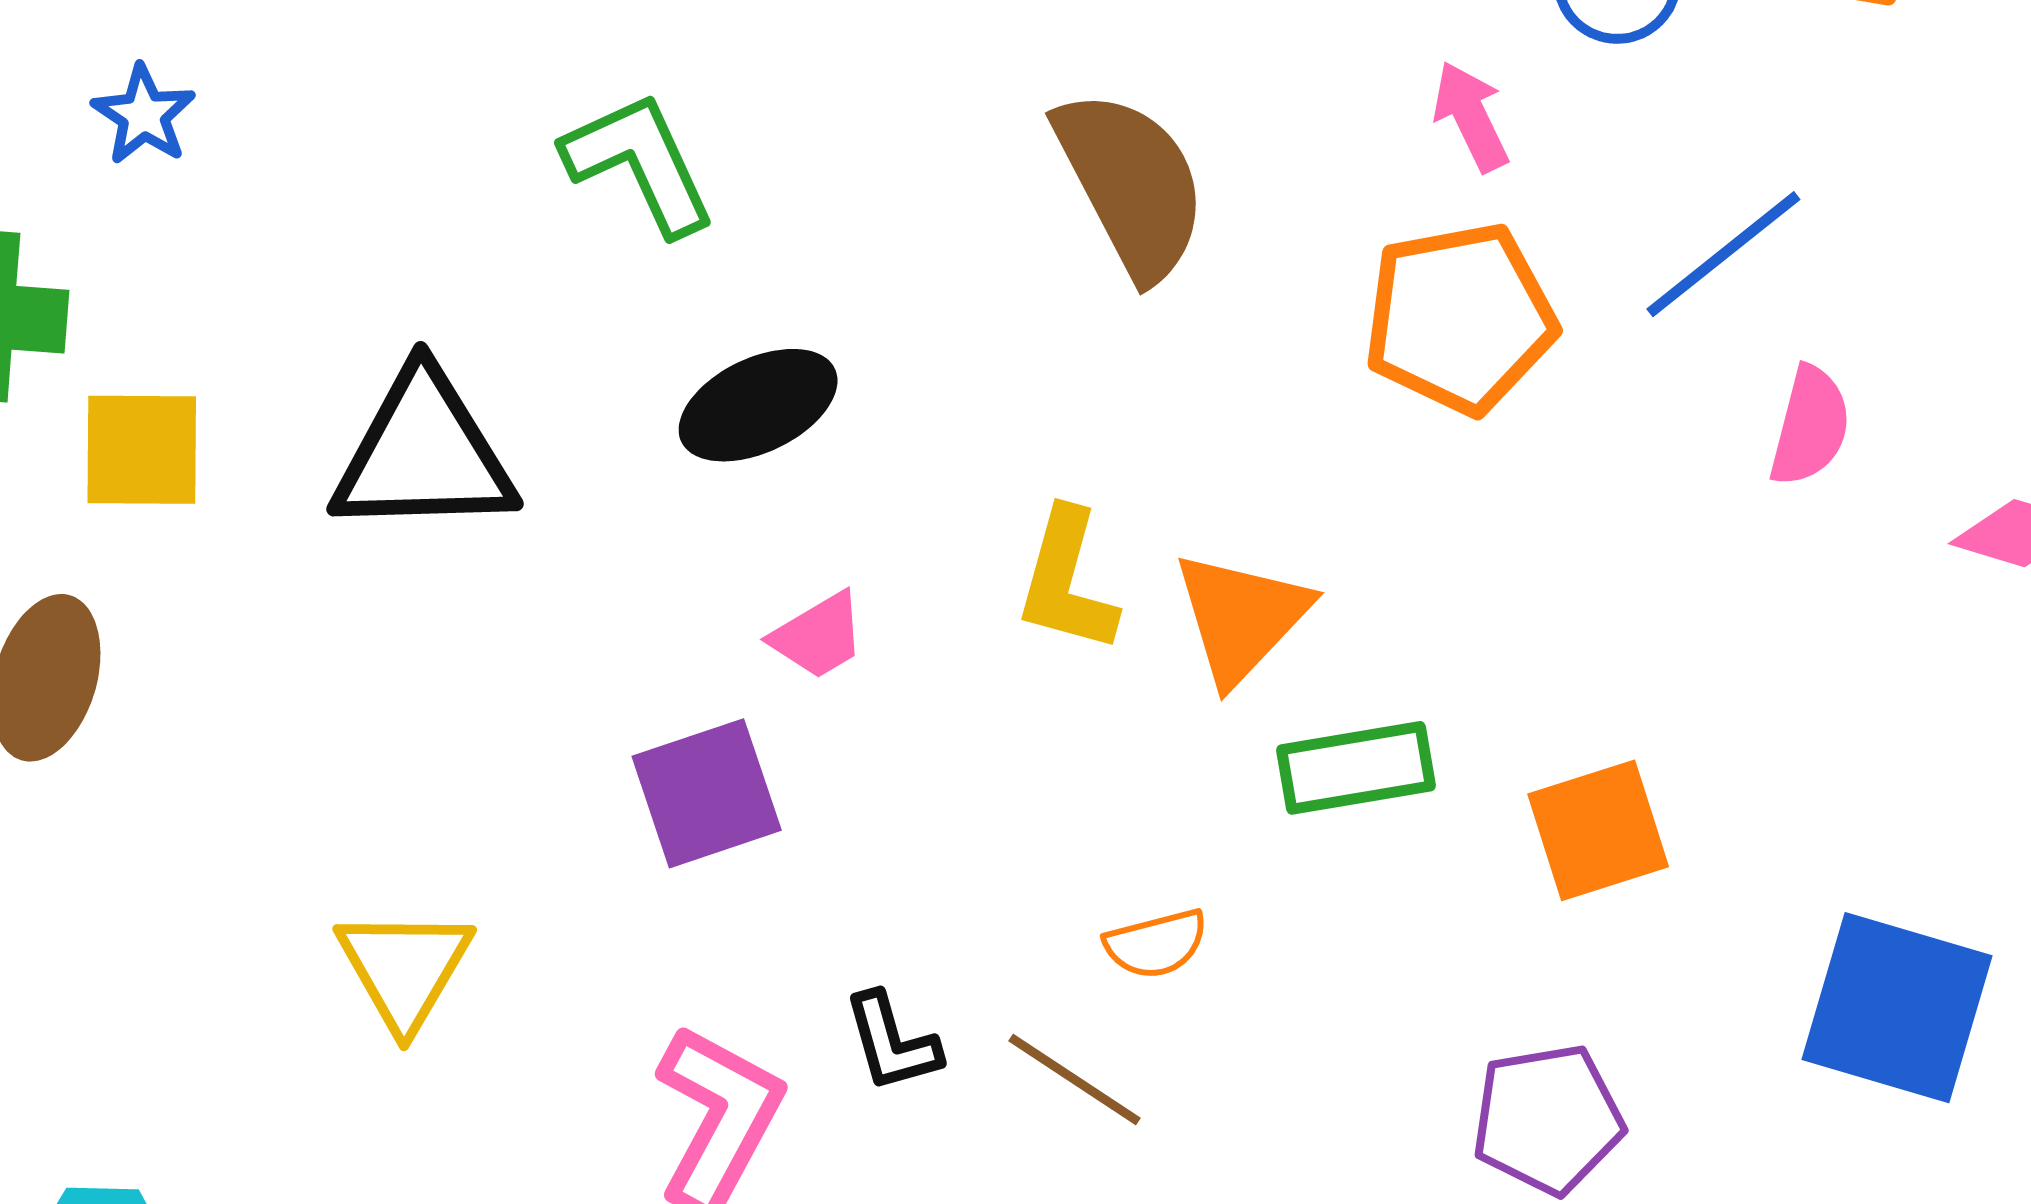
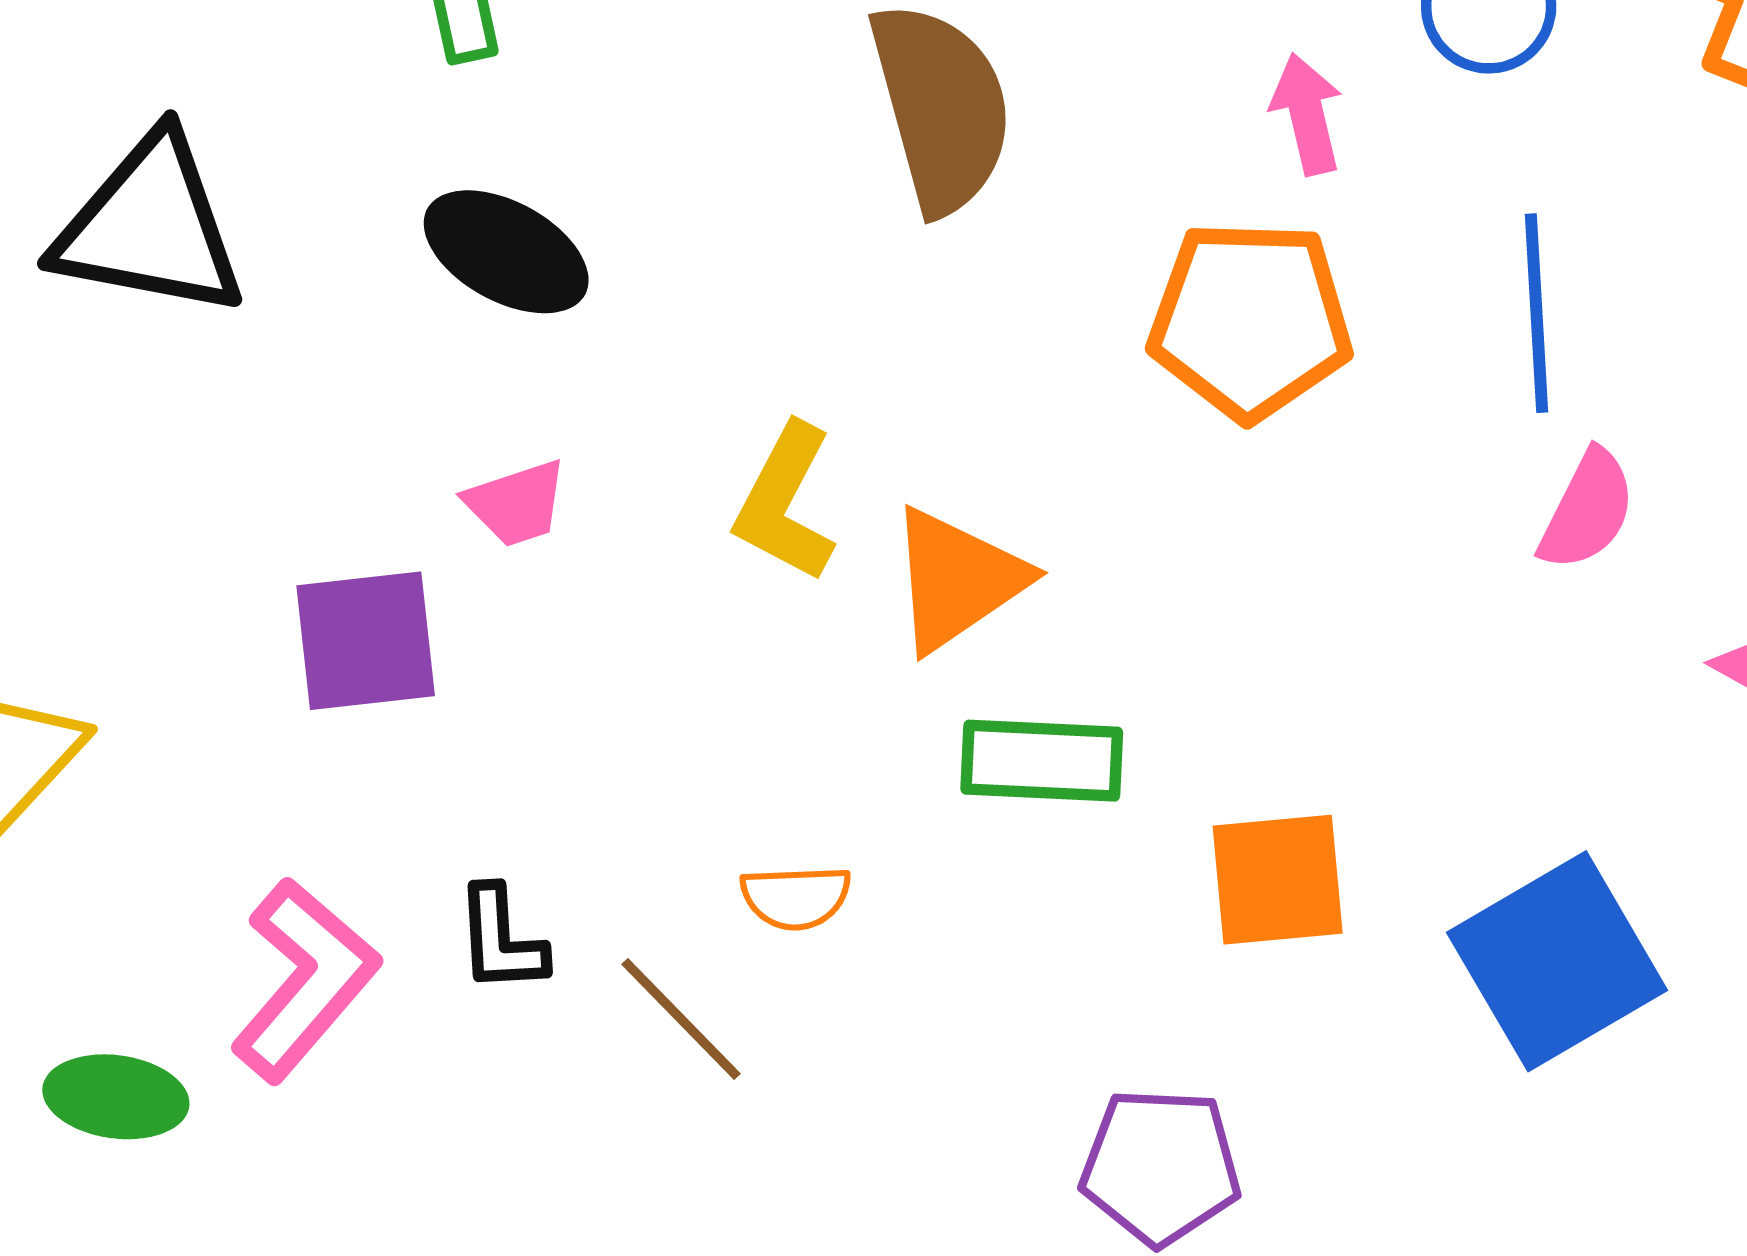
blue line: (1723, 254) -> (1537, 313), turned -67
black ellipse: (758, 405) -> (506, 252), turned 42
blue square: (1897, 1008) -> (1557, 961), moved, turned 31

